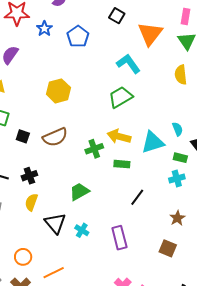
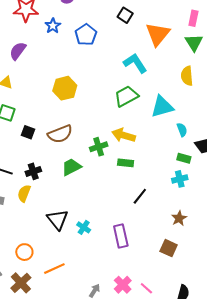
cyan triangle: (153, 142) -> (162, 107), moved
green trapezoid: (79, 192) -> (71, 167), moved
yellow semicircle: (31, 202) -> (24, 193), moved

